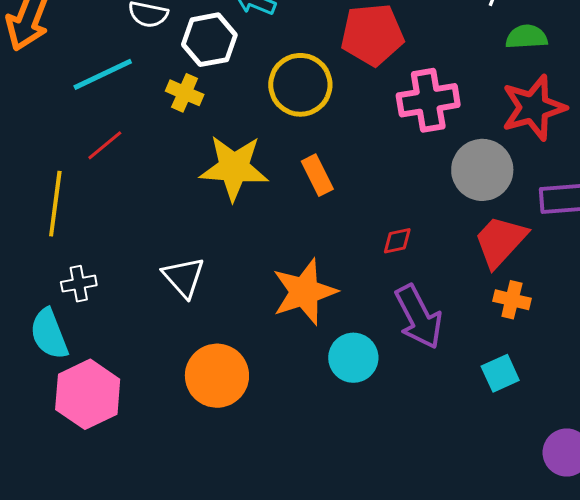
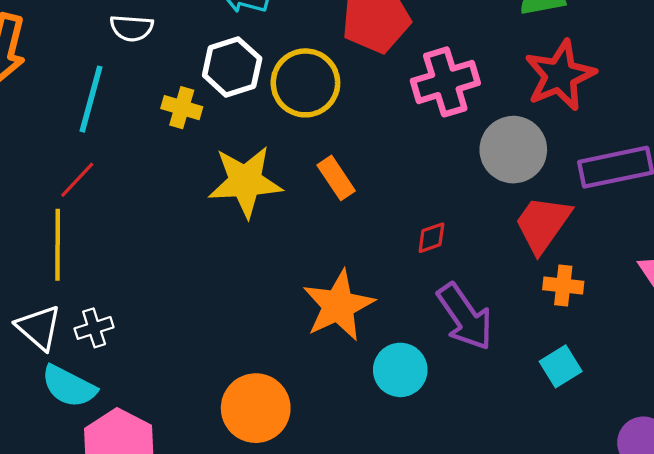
white hexagon: (209, 40) -> (232, 67), moved
cyan line: (103, 74) -> (91, 99), turned -42
red line: (105, 145) -> (77, 180), moved
white triangle: (184, 277) -> (39, 328), moved
cyan semicircle: (49, 334) -> (69, 386), turned -34

